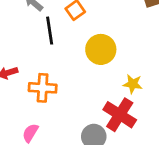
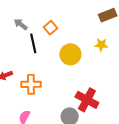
yellow star: (133, 84) -> (101, 45), moved

